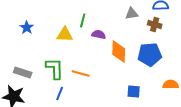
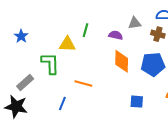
blue star: (27, 28) -> (21, 36), moved
purple semicircle: (99, 34) -> (116, 35), moved
green L-shape: (55, 68) -> (50, 63), moved
gray rectangle: (23, 72) -> (25, 82), turned -60

